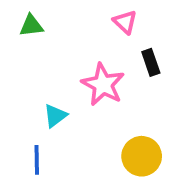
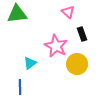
green triangle: (31, 26) -> (17, 14), size x1.5
yellow circle: (142, 156) -> (77, 64), moved

